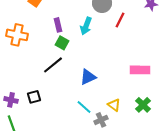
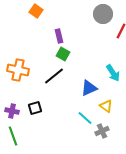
cyan arrow: (86, 26) -> (113, 73), moved, turned -54
orange cross: (17, 35) -> (18, 70), moved
yellow triangle: (114, 105) -> (106, 106), moved

